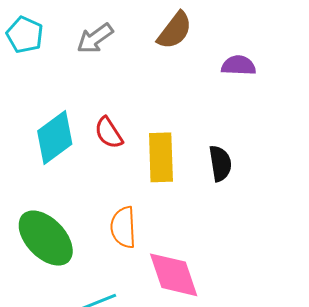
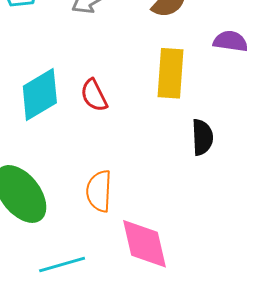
yellow rectangle: (161, 157) -> (171, 73), moved

